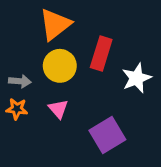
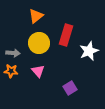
orange triangle: (55, 24) -> (36, 16), size x0.7
purple square: (107, 135) -> (70, 88), size x0.6

